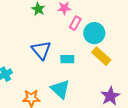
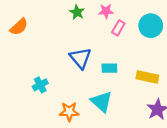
cyan circle: (94, 33) -> (151, 26), moved
yellow rectangle: (101, 56) -> (147, 77), moved, turned -30

